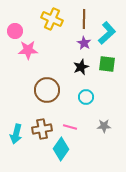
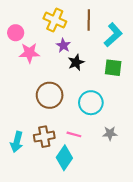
purple star: (84, 43) -> (63, 45), moved
black star: (81, 67) -> (76, 62), moved
cyan circle: (86, 97) -> (91, 103), size x1.5

